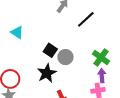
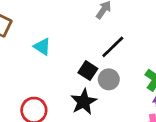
black line: (86, 19) -> (113, 47), moved

